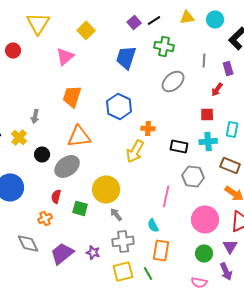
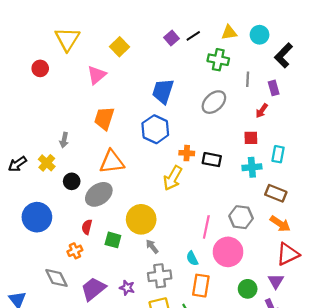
green cross: (164, 46) -> (218, 60), moved
blue trapezoid: (126, 57) -> (163, 91), moved
black rectangle: (179, 146) -> (212, 160), moved
gray hexagon: (193, 176) -> (241, 217), moved
pink circle: (205, 219) -> (228, 252), moved

